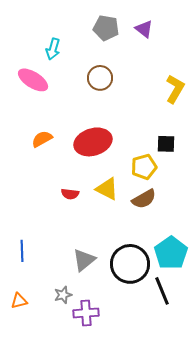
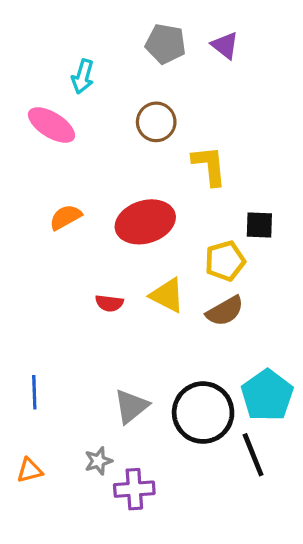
yellow L-shape: (175, 89) -> (209, 166), moved, turned -36

